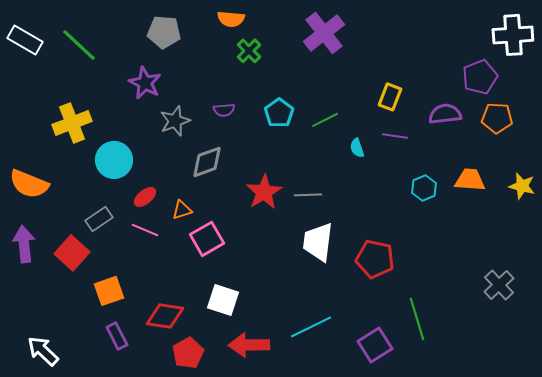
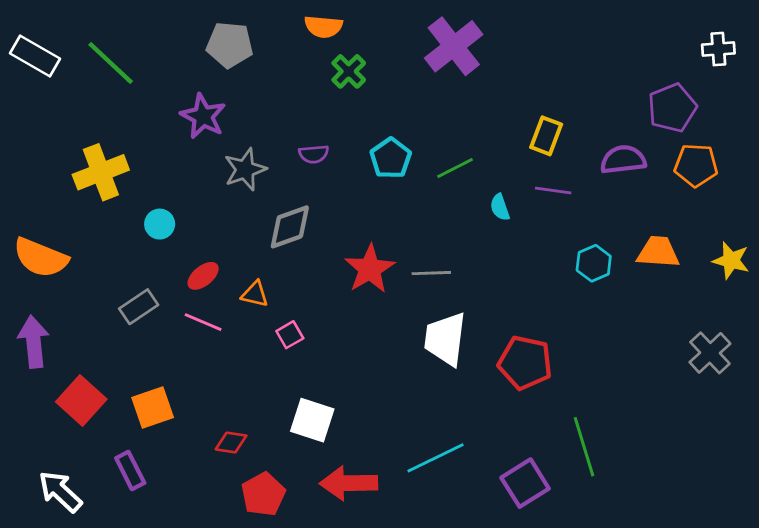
white cross: (513, 35) -> (718, 49), size x0.6
cyan circle: (114, 160) -> (160, 224), size x0.6
orange triangle: (182, 210) -> (255, 294), turned 30
pink square: (207, 239) -> (290, 335), size x0.6
red square: (72, 253) -> (81, 400), moved
gray cross: (499, 285) -> (710, 353), moved
red diamond: (165, 316) -> (231, 442), size x0.6
purple rectangle: (117, 336) -> (130, 471), moved

